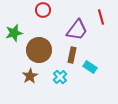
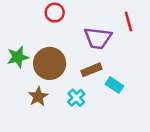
purple trapezoid: (77, 30) -> (98, 38), turned 60
green star: (14, 33) -> (18, 57), moved
brown rectangle: (72, 55) -> (92, 70), turned 56

